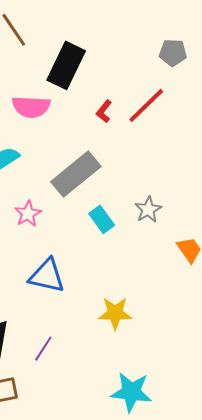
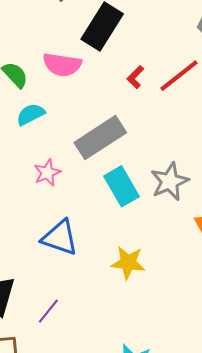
gray star: (148, 210) -> (170, 181), size x1.4
cyan rectangle: (102, 219) -> (121, 186), size x1.4
yellow star: (115, 313) -> (128, 263), moved

